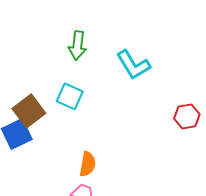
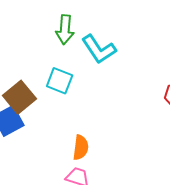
cyan L-shape: (133, 65) -> (99, 49), moved

